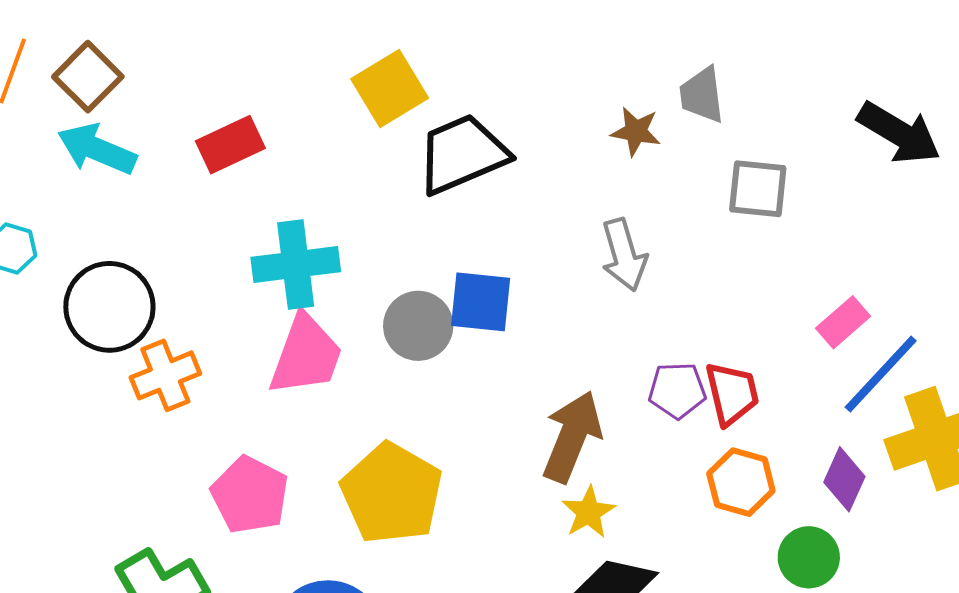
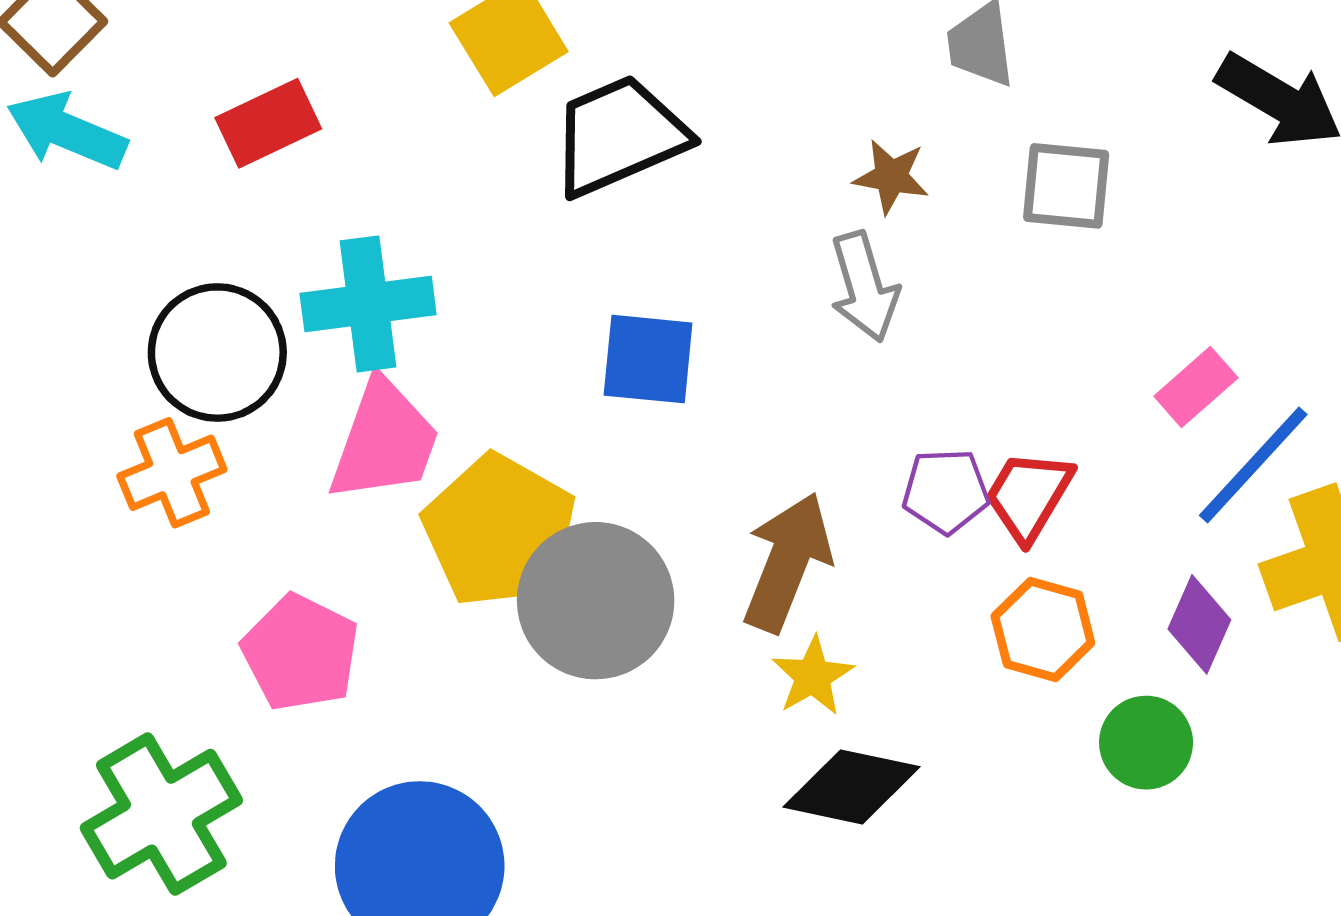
brown star: (636, 131) -> (891, 177), moved
black circle: (109, 307) -> (217, 353), moved
gray circle: (418, 326) -> (596, 601), moved, size x1.5
red trapezoid: (732, 394) -> (1029, 496), turned -136
yellow pentagon: (392, 493) -> (500, 531), moved

